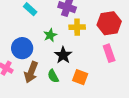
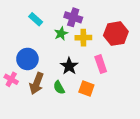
green star: (50, 35) -> (61, 34), moved
pink rectangle: (109, 53) -> (101, 64), moved

